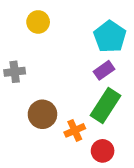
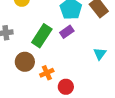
green rectangle: (105, 105) -> (42, 36), moved

